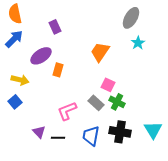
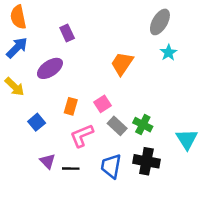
orange rectangle: (58, 70) -> (71, 106), moved
yellow arrow: (20, 80) -> (15, 87), moved, turned 30
pink square: (108, 85) -> (102, 104), moved, turned 32
blue square: (15, 102) -> (37, 122), moved
cyan triangle: (153, 130) -> (187, 139), moved

